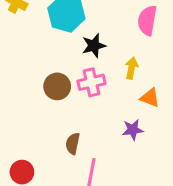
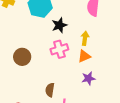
brown circle: (57, 86) -> (22, 57), moved
orange triangle: (150, 98) -> (84, 56), moved, turned -40

